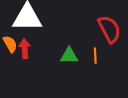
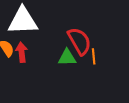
red semicircle: (109, 29) -> (79, 41), moved

